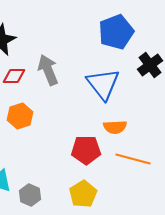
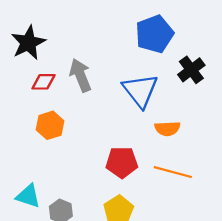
orange semicircle: (115, 127) -> (167, 129), moved

